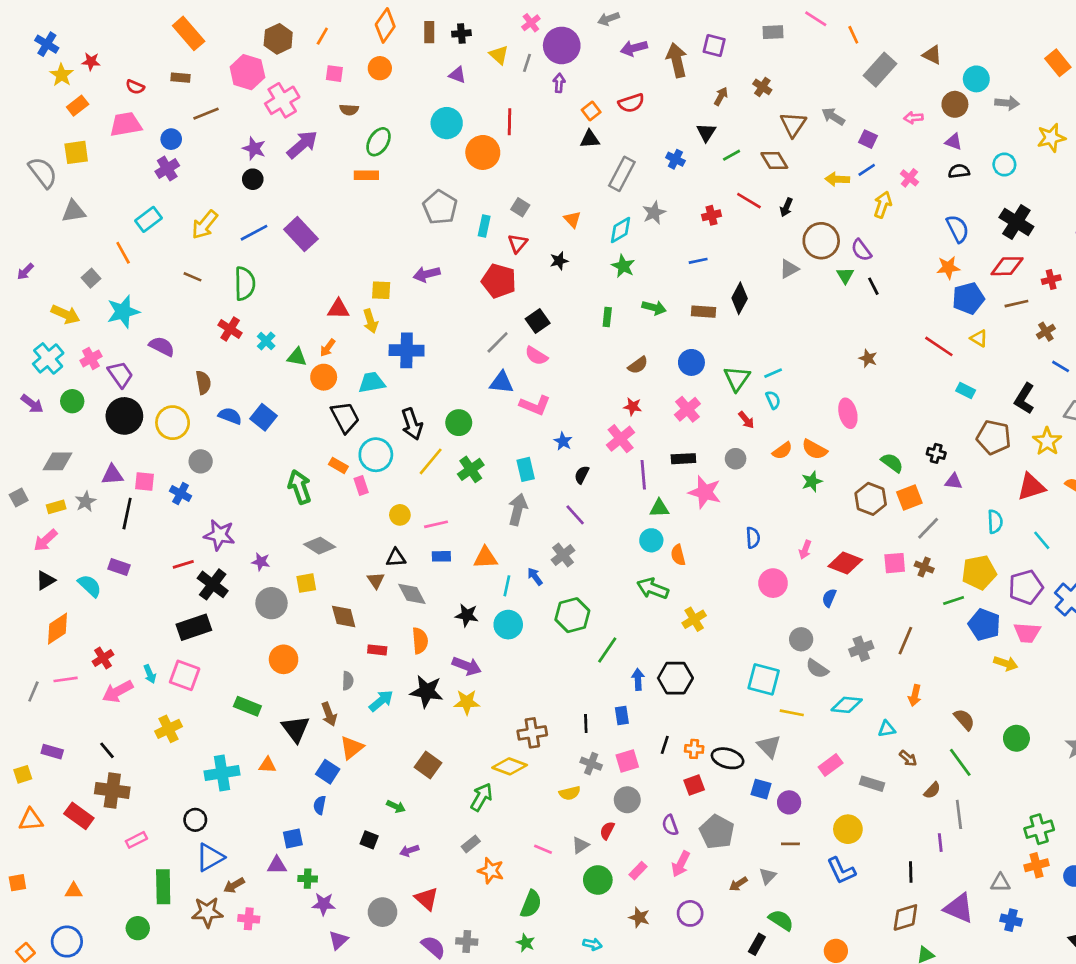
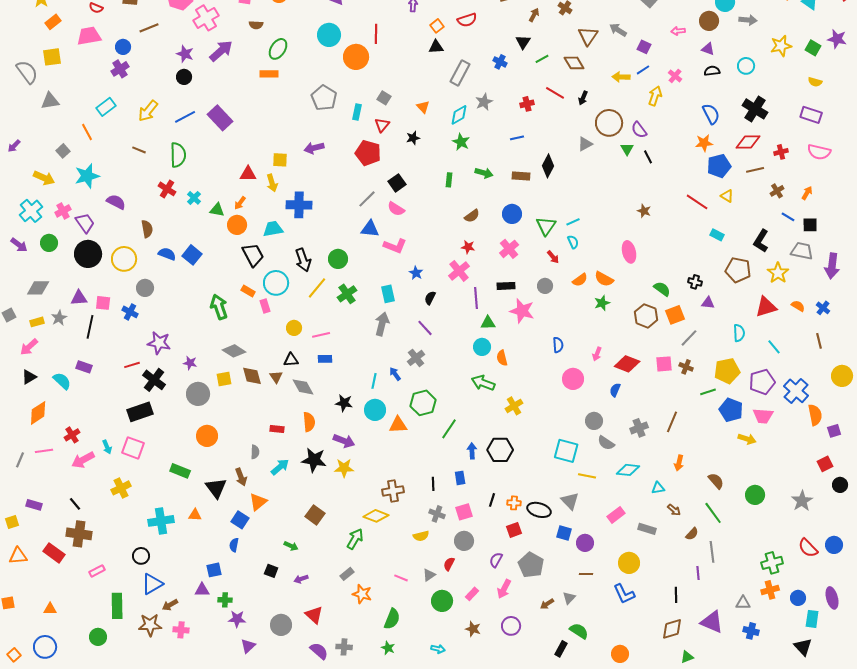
orange triangle: (485, 558) -> (398, 425), moved
brown diamond: (344, 617) -> (252, 376), moved
purple semicircle: (670, 825) -> (496, 560), turned 49

